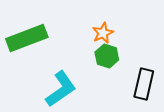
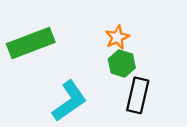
black rectangle: (144, 84) -> (138, 95), moved

